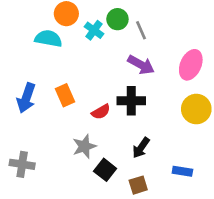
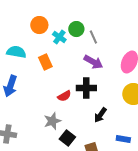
cyan semicircle: (48, 39) -> (16, 52), moved
orange rectangle: (65, 95) -> (45, 62), moved
black arrow: (141, 148) -> (100, 115), moved

